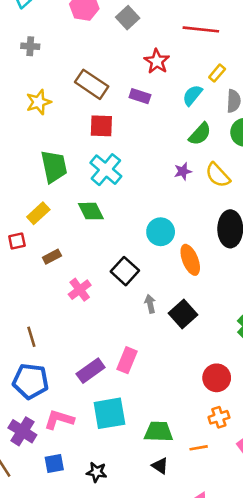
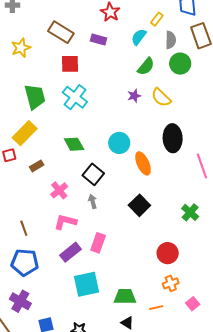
green diamond: (91, 211) -> (74, 144), moved
yellow rectangle: (38, 213) -> (25, 133), size x1.4
gray arrow: (150, 304) -> (93, 201), moved
pink L-shape: (59, 420) -> (65, 222), moved

